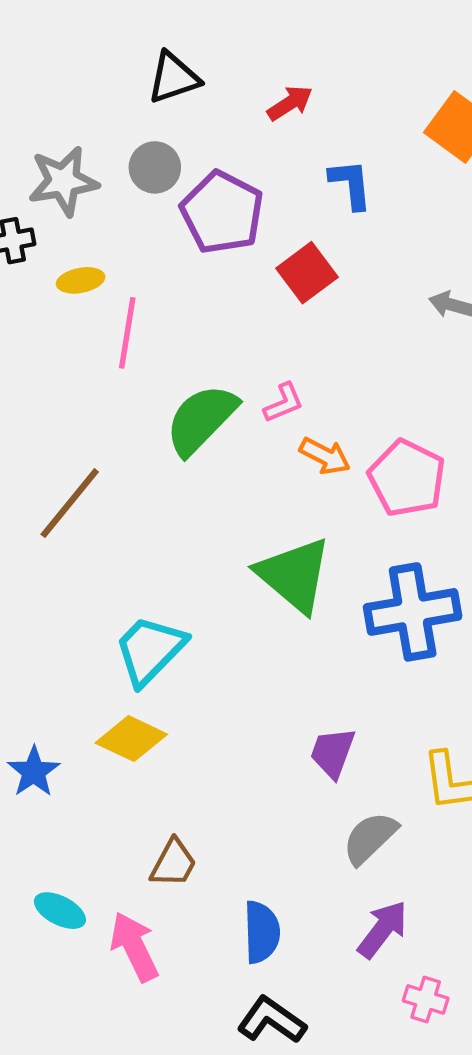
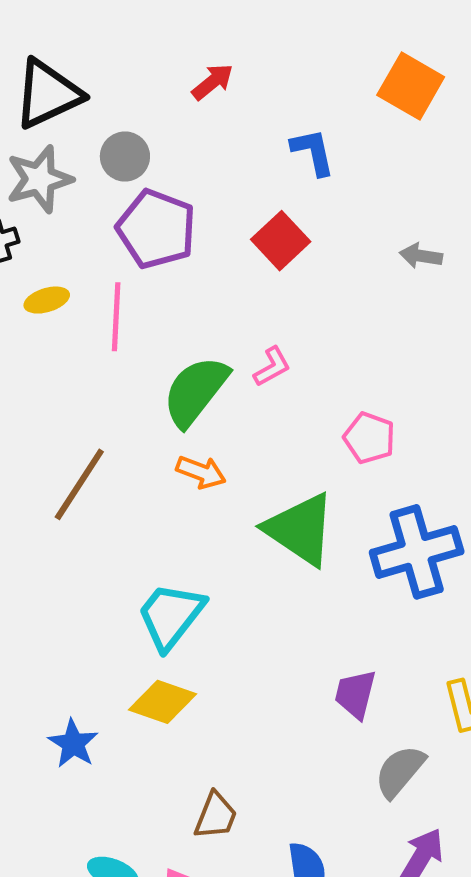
black triangle: (174, 78) -> (48, 94), moved, size x1.4
red arrow: (290, 103) -> (213, 82), moved
purple pentagon: (222, 212) -> (156, 229), moved
yellow ellipse: (81, 280) -> (47, 300), moved
orange arrow: (325, 456) -> (201, 472), moved
pink pentagon: (407, 478) -> (369, 438), moved, size x0.7

